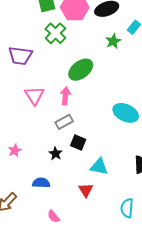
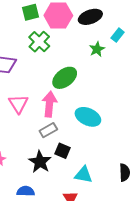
pink arrow: (65, 96) -> (49, 104), size x1.4
cyan ellipse: (126, 113) -> (88, 117), moved
black star: (56, 153) -> (40, 162), size x1.6

